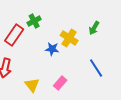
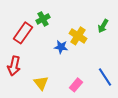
blue line: (96, 68) -> (105, 77), moved
pink rectangle: (60, 83) -> (76, 85), moved

